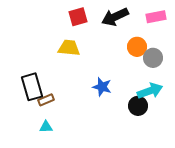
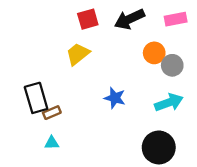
yellow trapezoid: (69, 48) -> (78, 54), turned -45
black circle: (138, 106) -> (159, 147), moved, size x1.5

